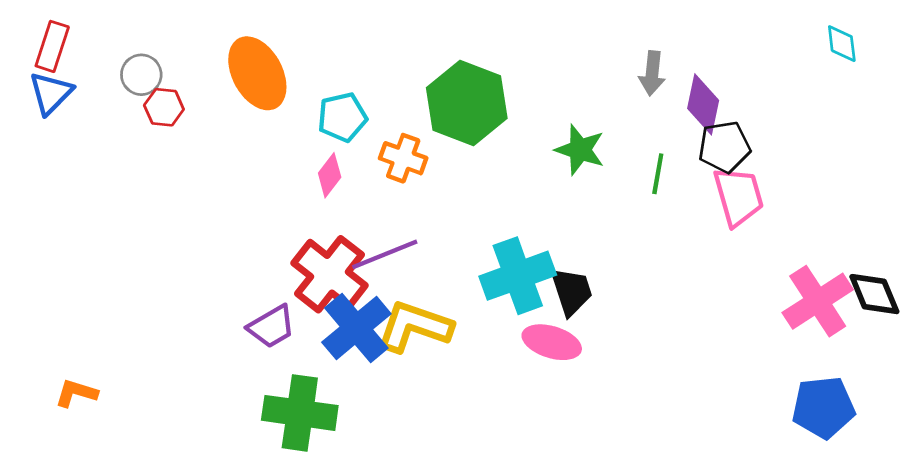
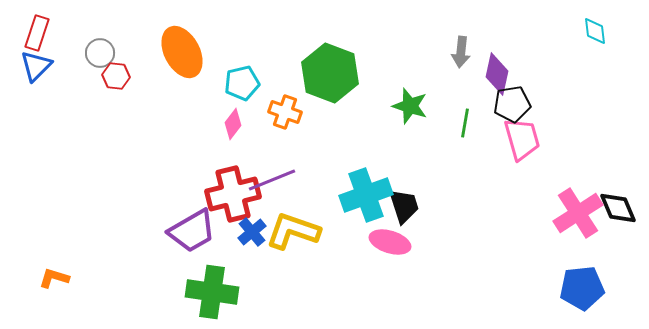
red cross: (330, 274) -> (233, 194), turned 38
purple trapezoid: (271, 327) -> (192, 231), size x1.4
blue cross: (356, 328) -> (252, 232), size x0.6

